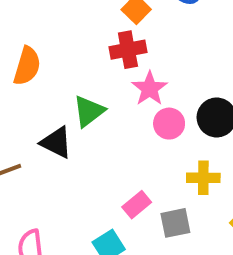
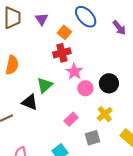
yellow cross: (203, 178) -> (105, 114), turned -35
pink rectangle: (137, 205) -> (71, 119), moved

